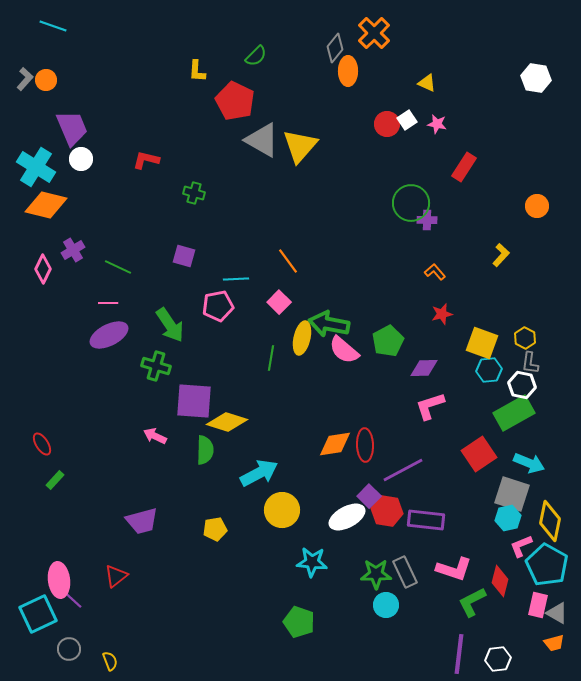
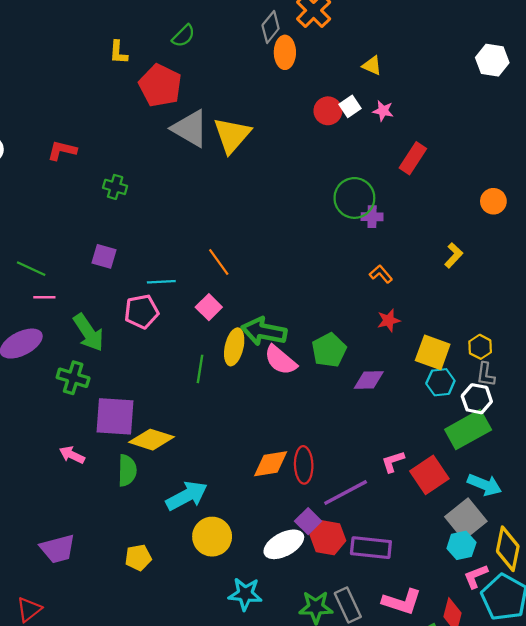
pink line: (108, 303) -> (44, 297), moved
pink L-shape: (430, 406) -> (393, 462), moved, size x0.7
gray square: (512, 494) -> (466, 519), turned 33

